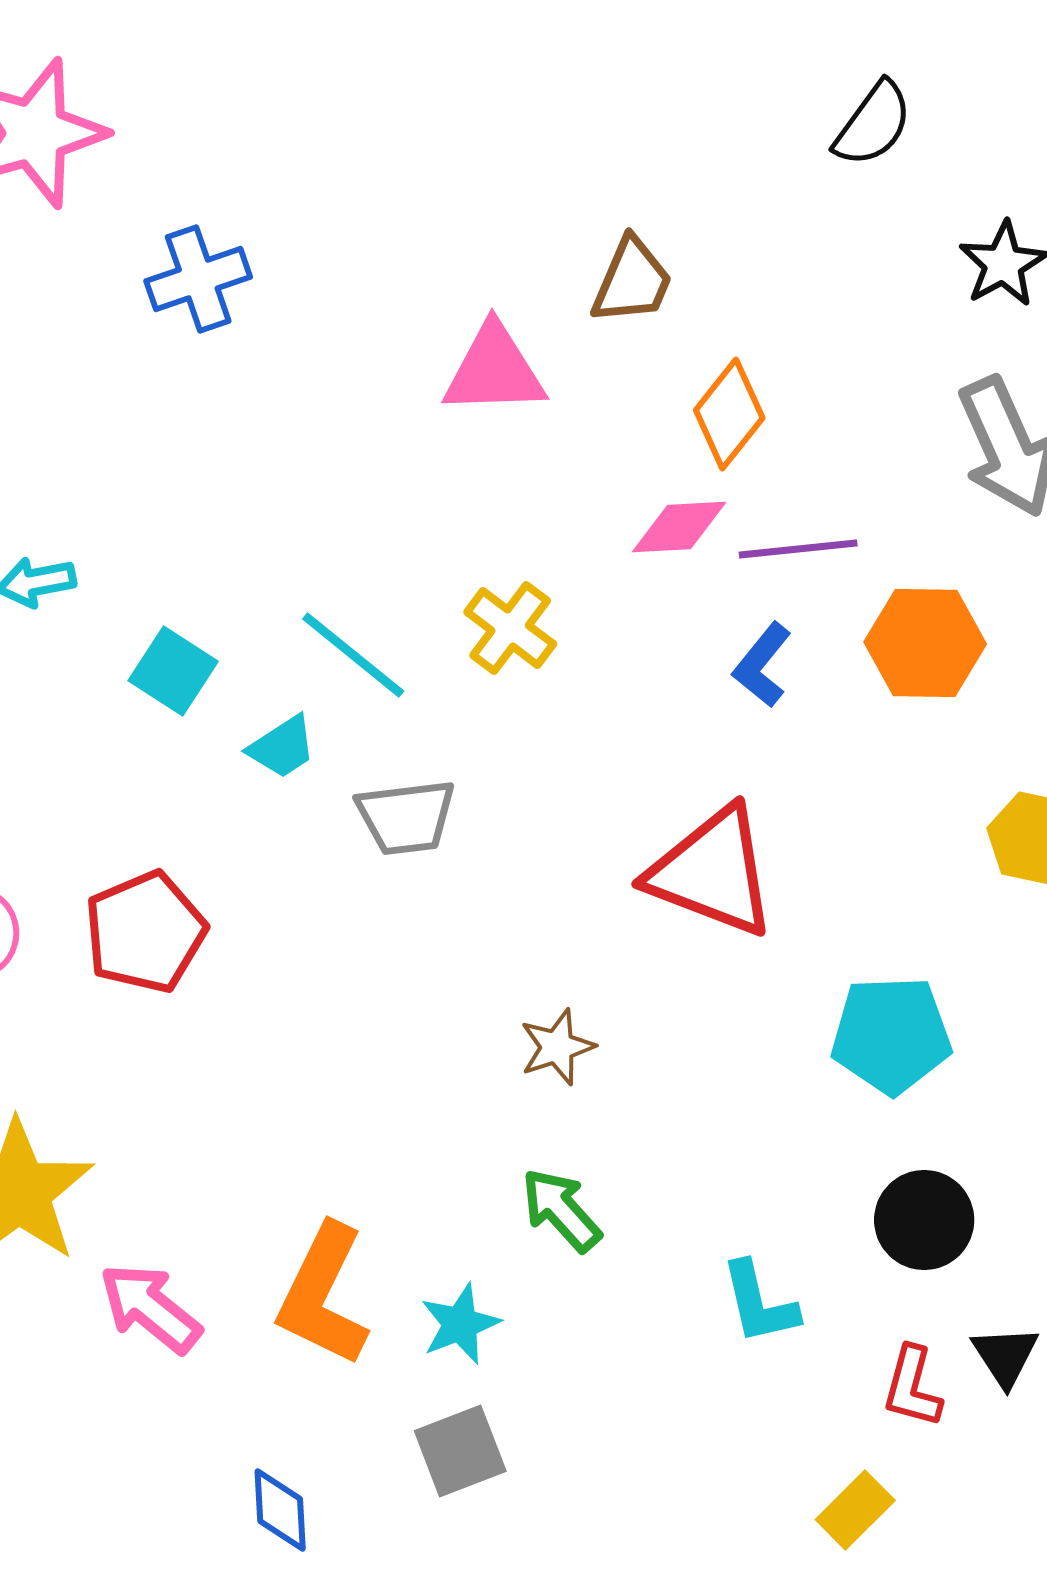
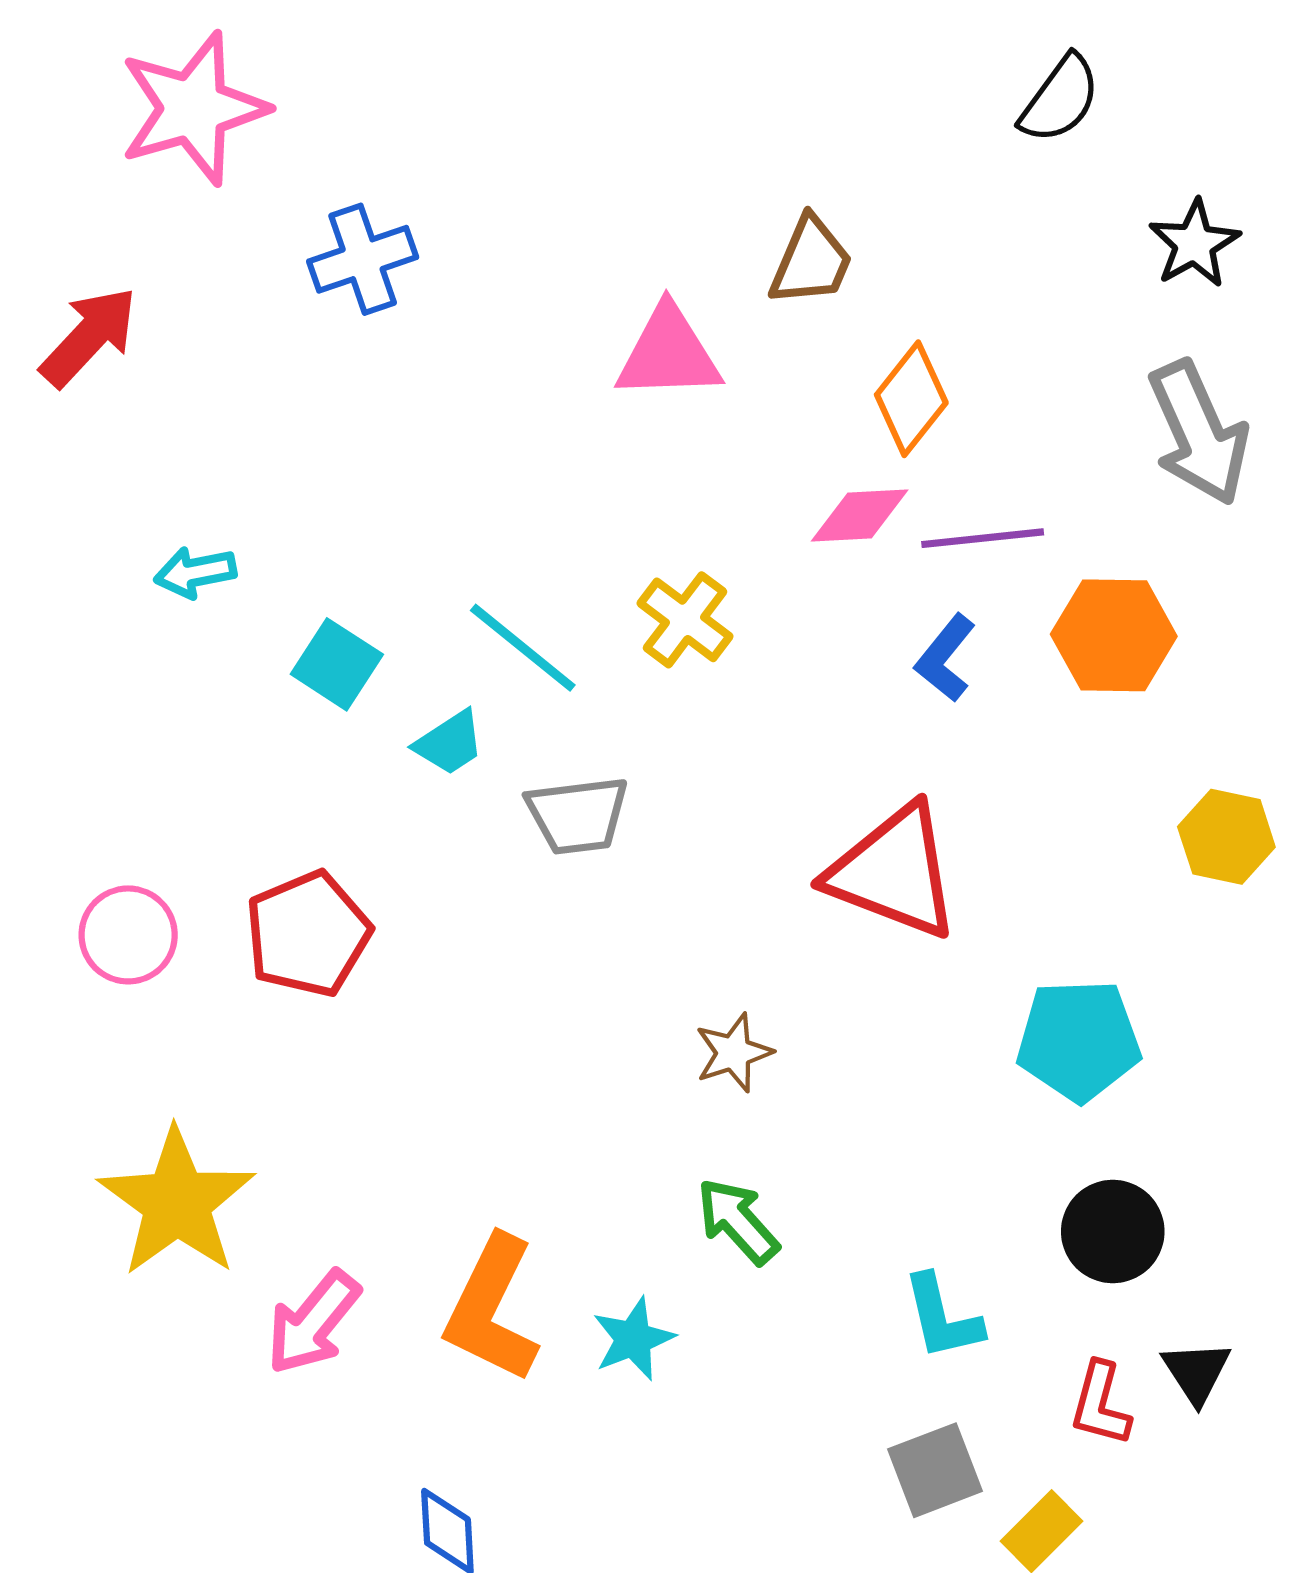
pink arrow: (150, 1308) -> (313, 1322), turned -90
gray square: (460, 1451) -> (935, 1470), moved

